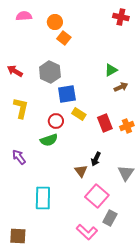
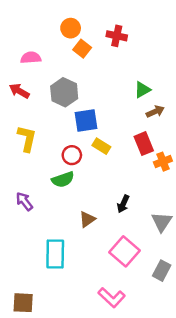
pink semicircle: (24, 16) -> (31, 58), moved
red cross: (121, 17) -> (117, 36), moved
red rectangle: (105, 123) -> (144, 144), moved
brown triangle: (81, 171) -> (87, 219), moved, turned 32
gray rectangle: (110, 218) -> (162, 271), moved

